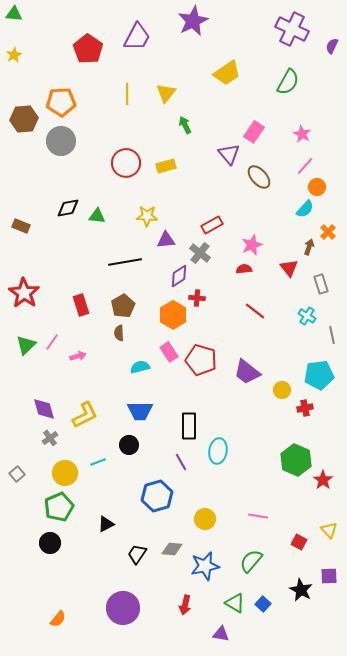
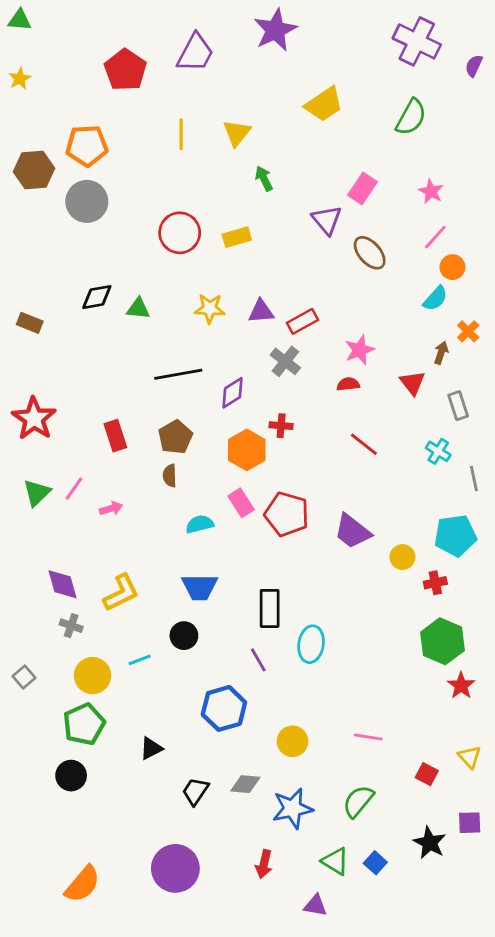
purple triangle: (166, 240) -> (261, 311), moved
purple diamond: (179, 276) -> (233, 393), moved
gray cross: (50, 438) -> (71, 626), turned -35
green hexagon: (296, 460) -> (442, 641), moved
orange semicircle: (58, 619) -> (83, 884), size x1.6

